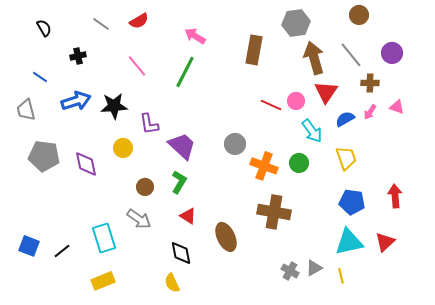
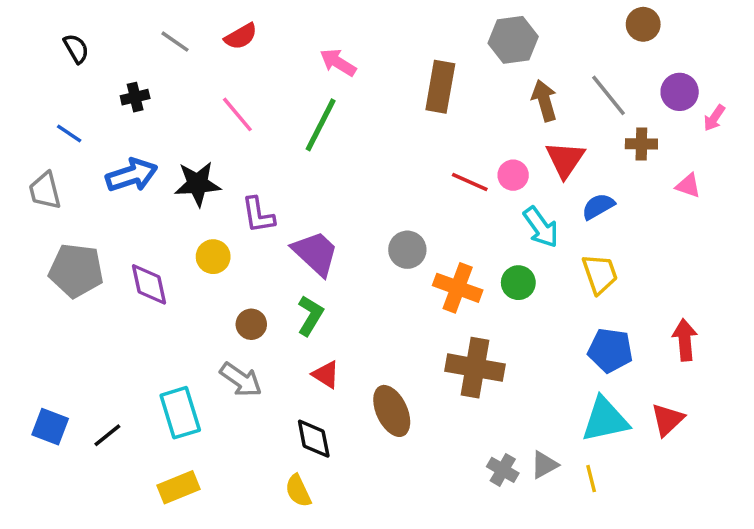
brown circle: (359, 15) -> (643, 24), moved
brown arrow: (314, 58) -> (544, 101), size x0.7
pink arrow: (370, 112) -> (714, 118), moved

